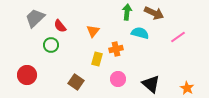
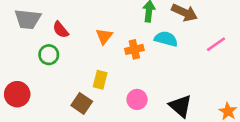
gray trapezoid: (35, 18) -> (28, 19), turned -130
orange cross: (116, 49) -> (134, 49), moved
yellow rectangle: (97, 59) -> (100, 80), moved

